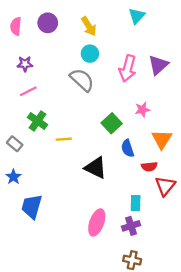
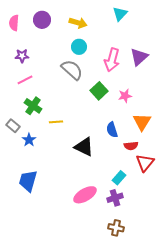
yellow arrow: (89, 26) -> (78, 23), turned -42
green square: (112, 123) -> (99, 91), moved
blue star: (13, 177) -> (29, 140), moved
cyan rectangle: (136, 203) -> (119, 178), turned 40
pink ellipse: (97, 222) -> (85, 195), turned 40

